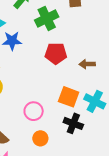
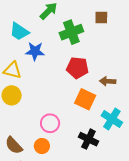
orange square: (69, 97) -> (85, 99), moved
orange circle: (40, 138) -> (42, 146), moved

